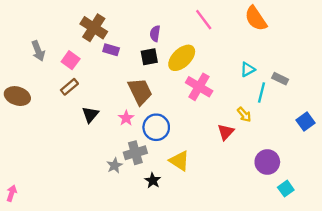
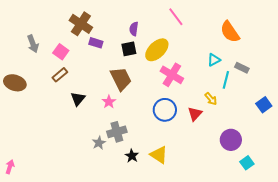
orange semicircle: (256, 19) -> (230, 32), moved
blue circle: (156, 127) -> (165, 110), moved
yellow triangle: (179, 161) -> (159, 155), moved

